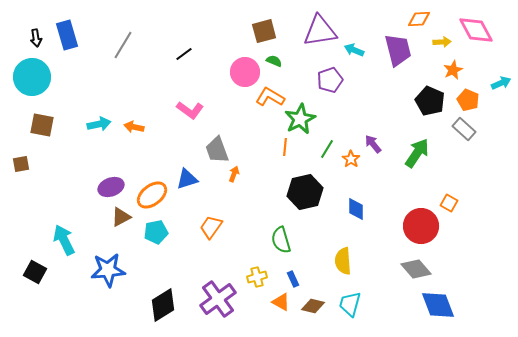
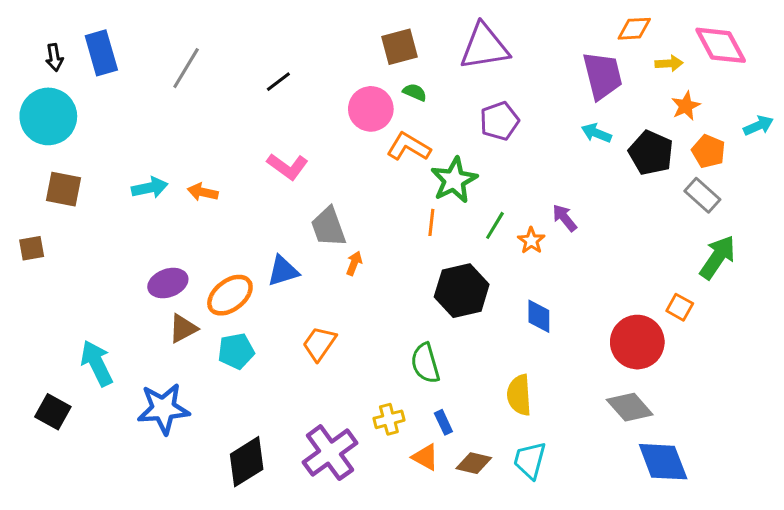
cyan arrow: (354, 50) -> (596, 133), moved
green arrow: (417, 153) -> (718, 257), moved

